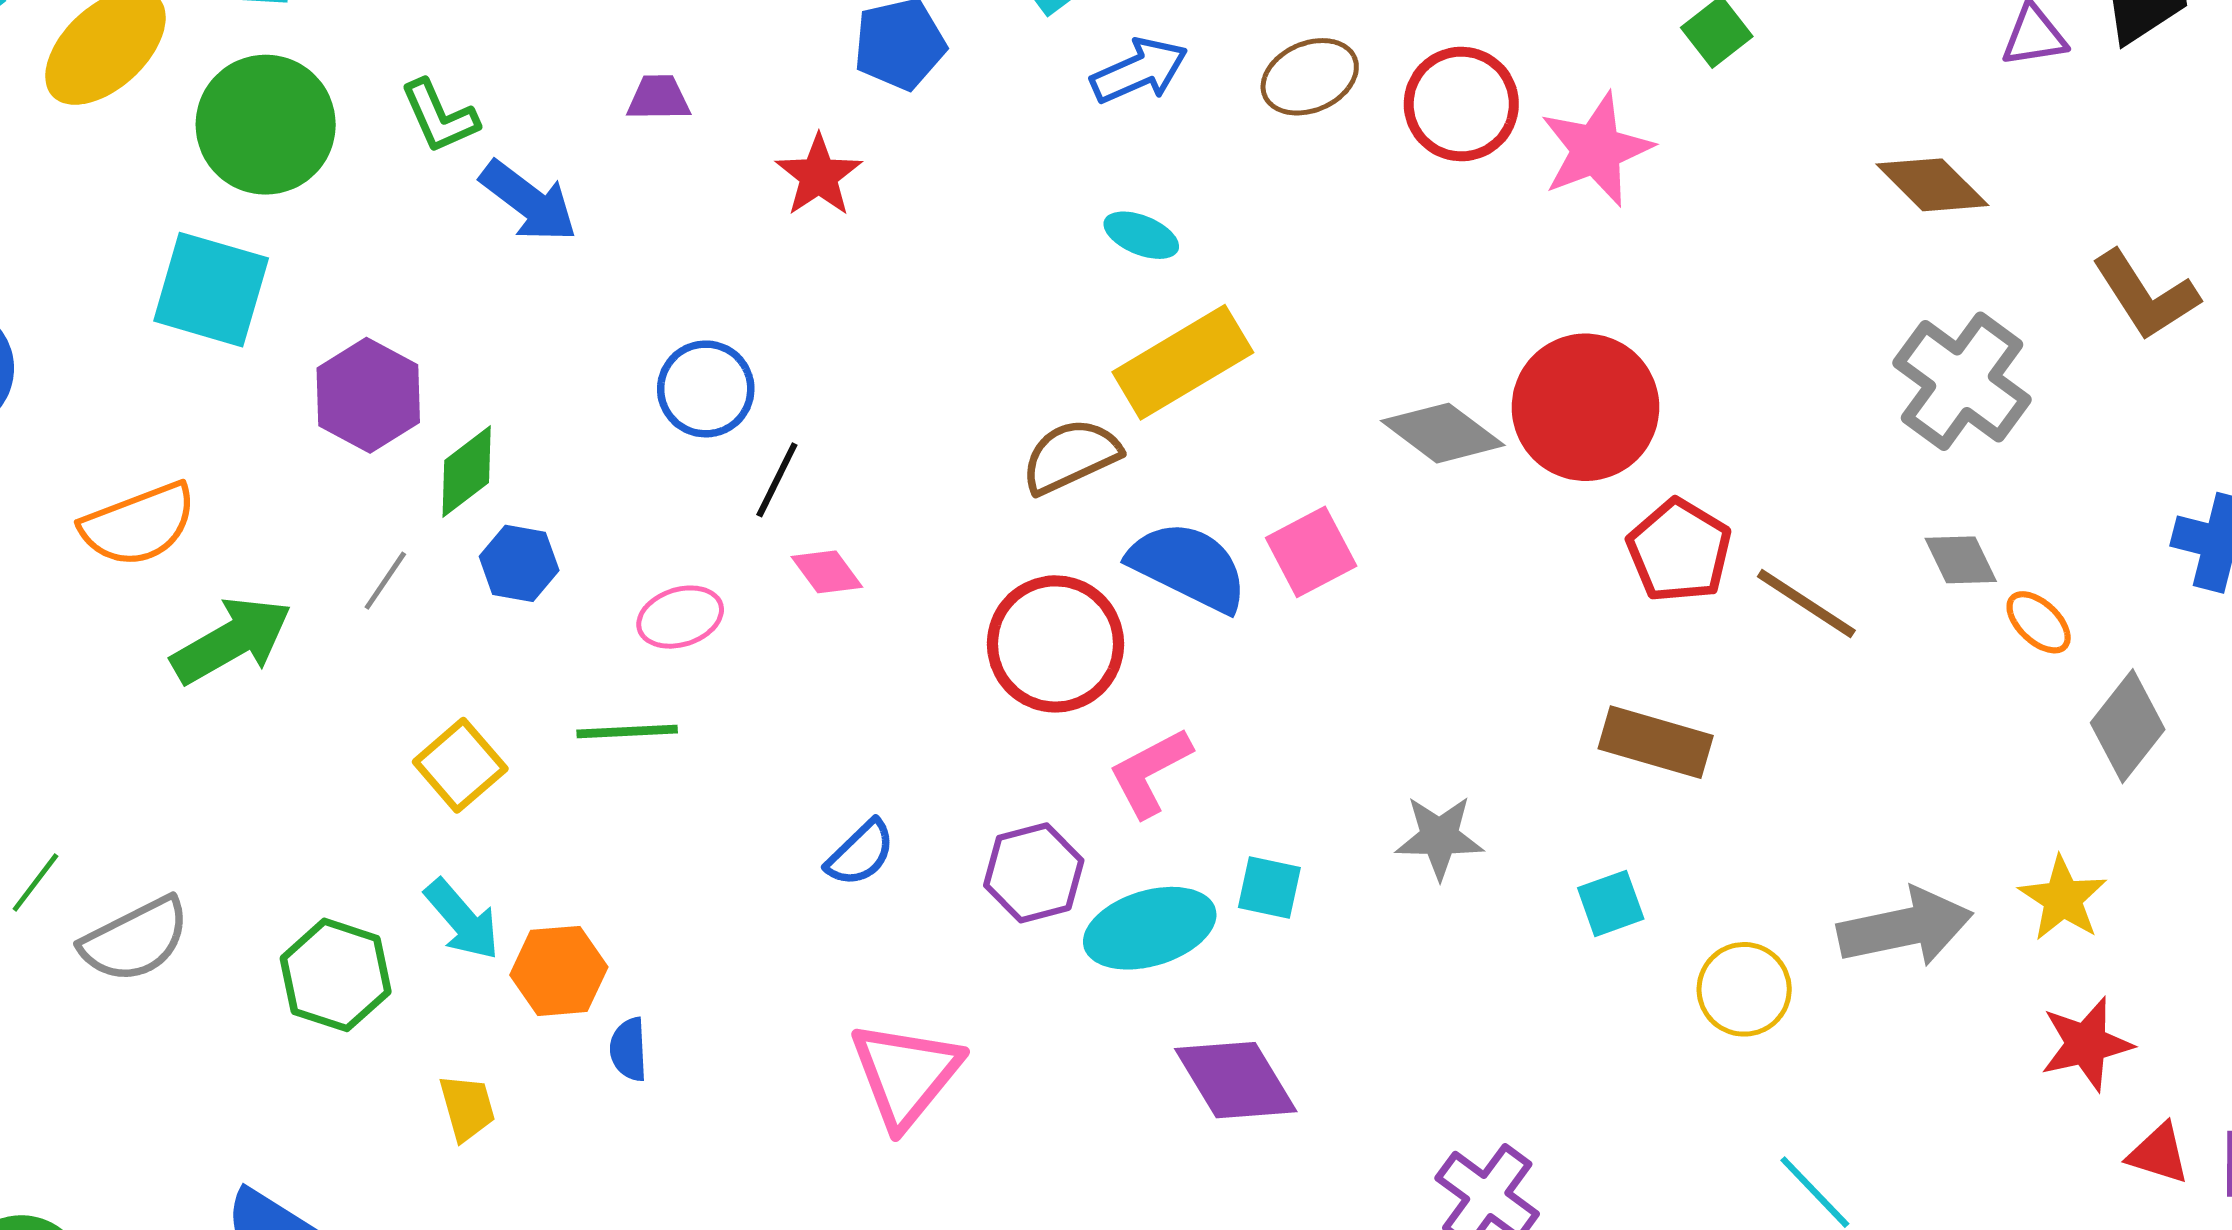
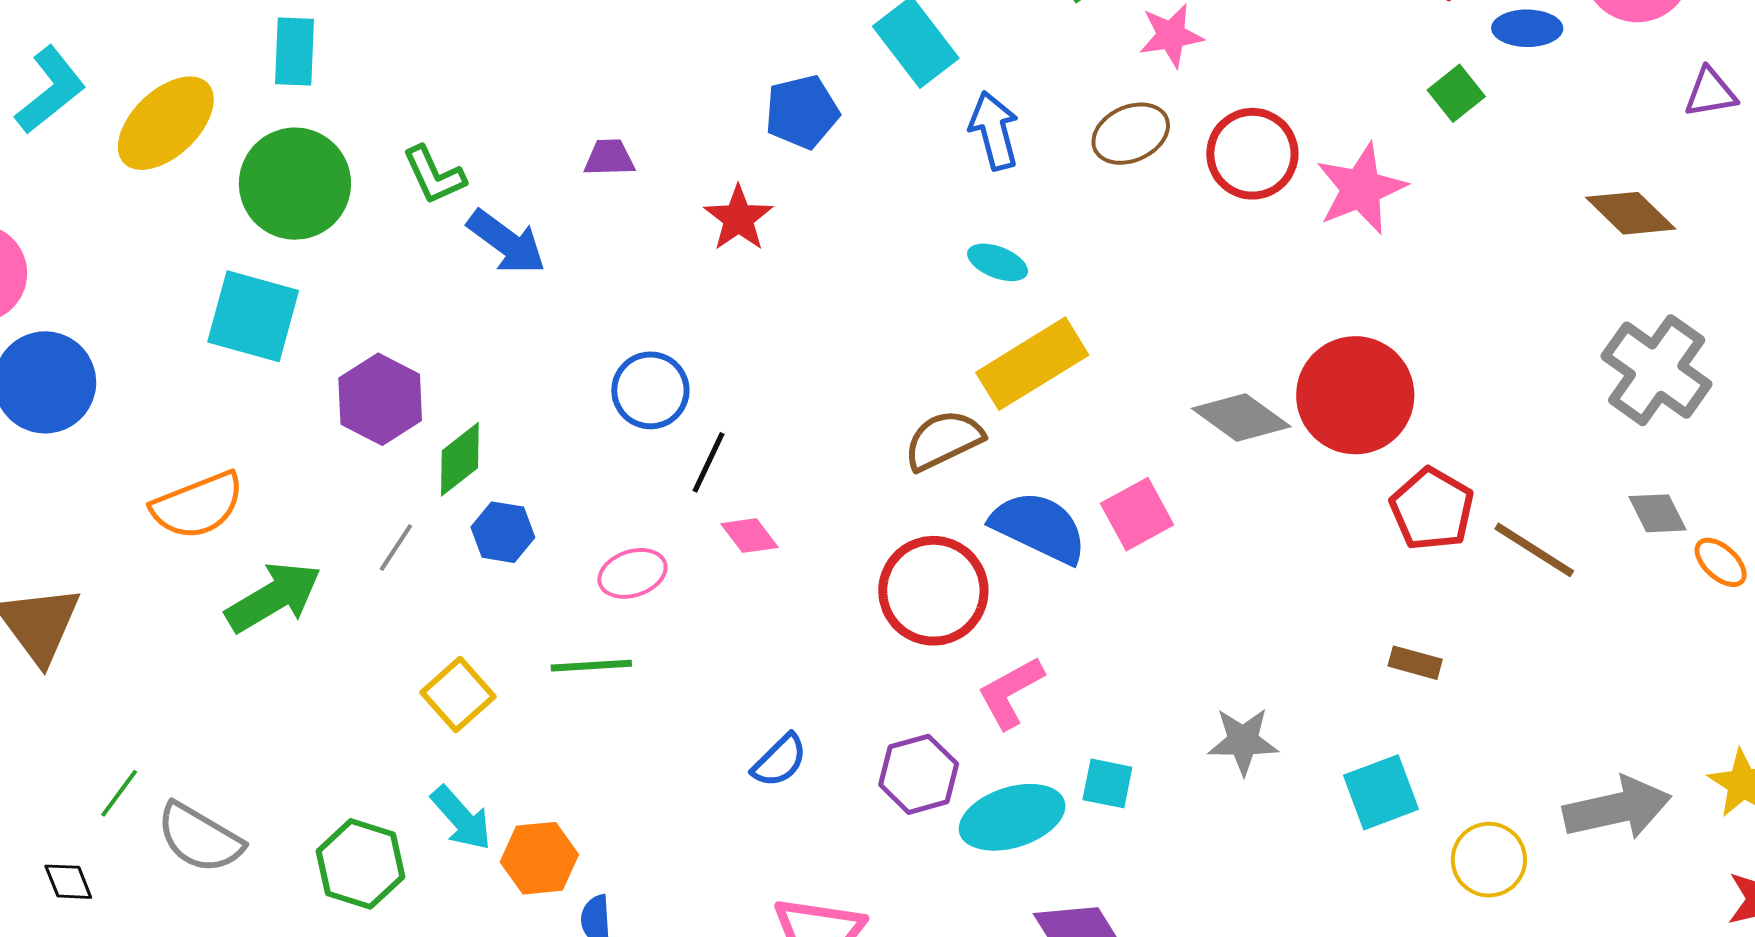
blue arrow: (1139, 71) -> (994, 131), turned -80
brown rectangle: (1656, 742) -> (1415, 663), size x0.6
cyan square: (1611, 903) -> (1381, 792), size x1.4
gray semicircle: (135, 940) -> (200, 838), turned 58

